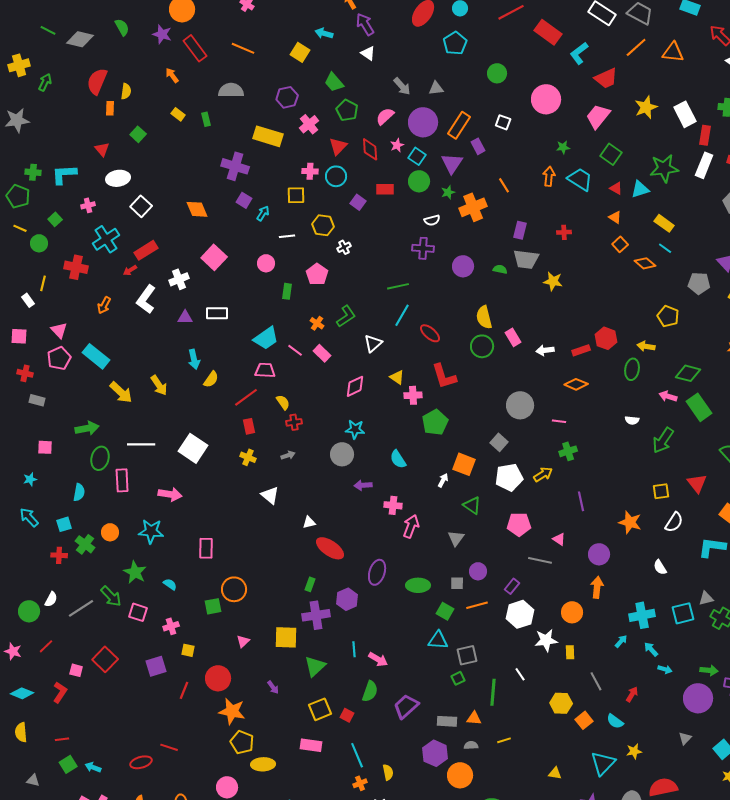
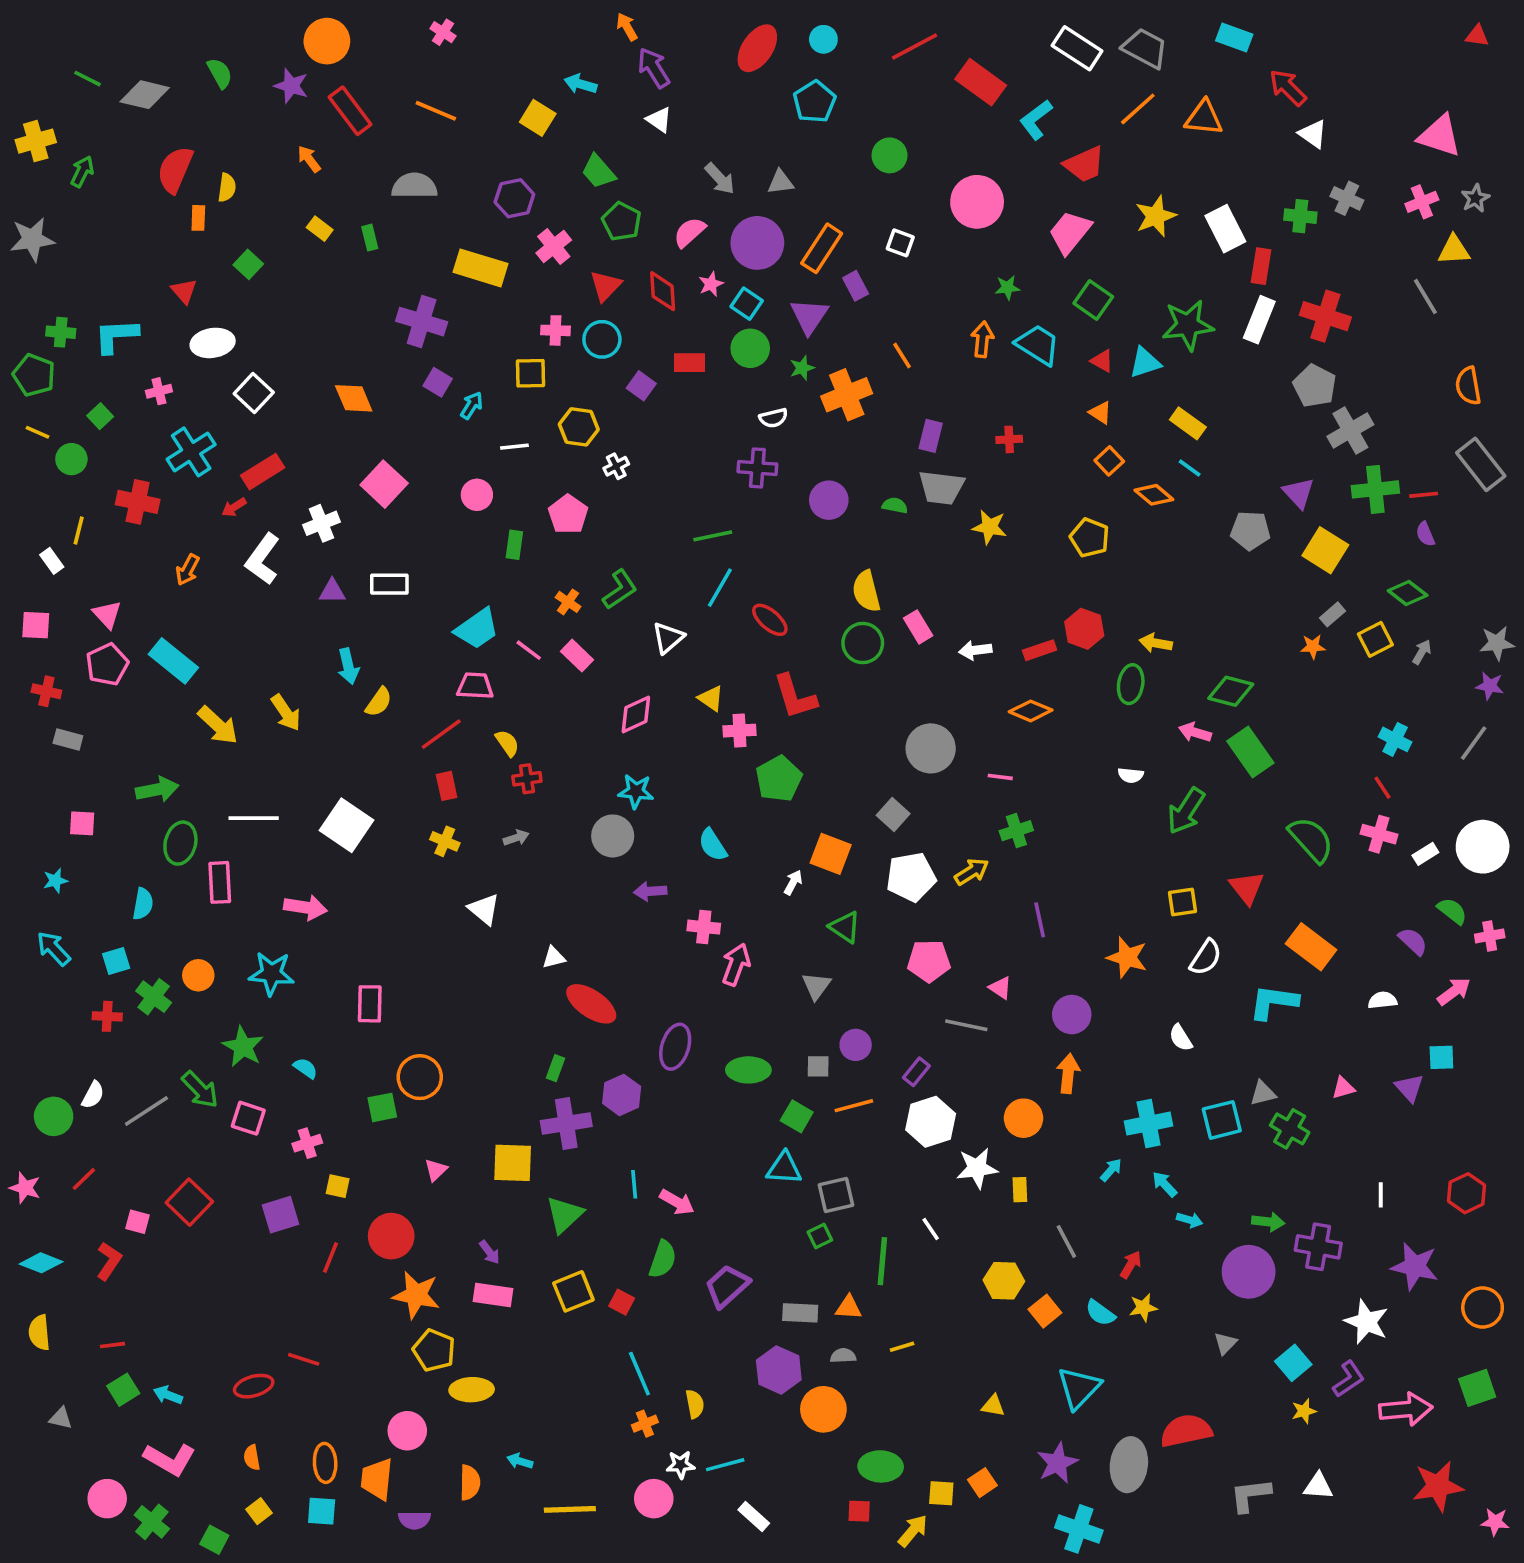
yellow pentagon: (668, 316) -> (1090, 538), moved
pink rectangle: (311, 745) -> (493, 1295), moved
yellow star: (634, 751) -> (1143, 1308), moved

